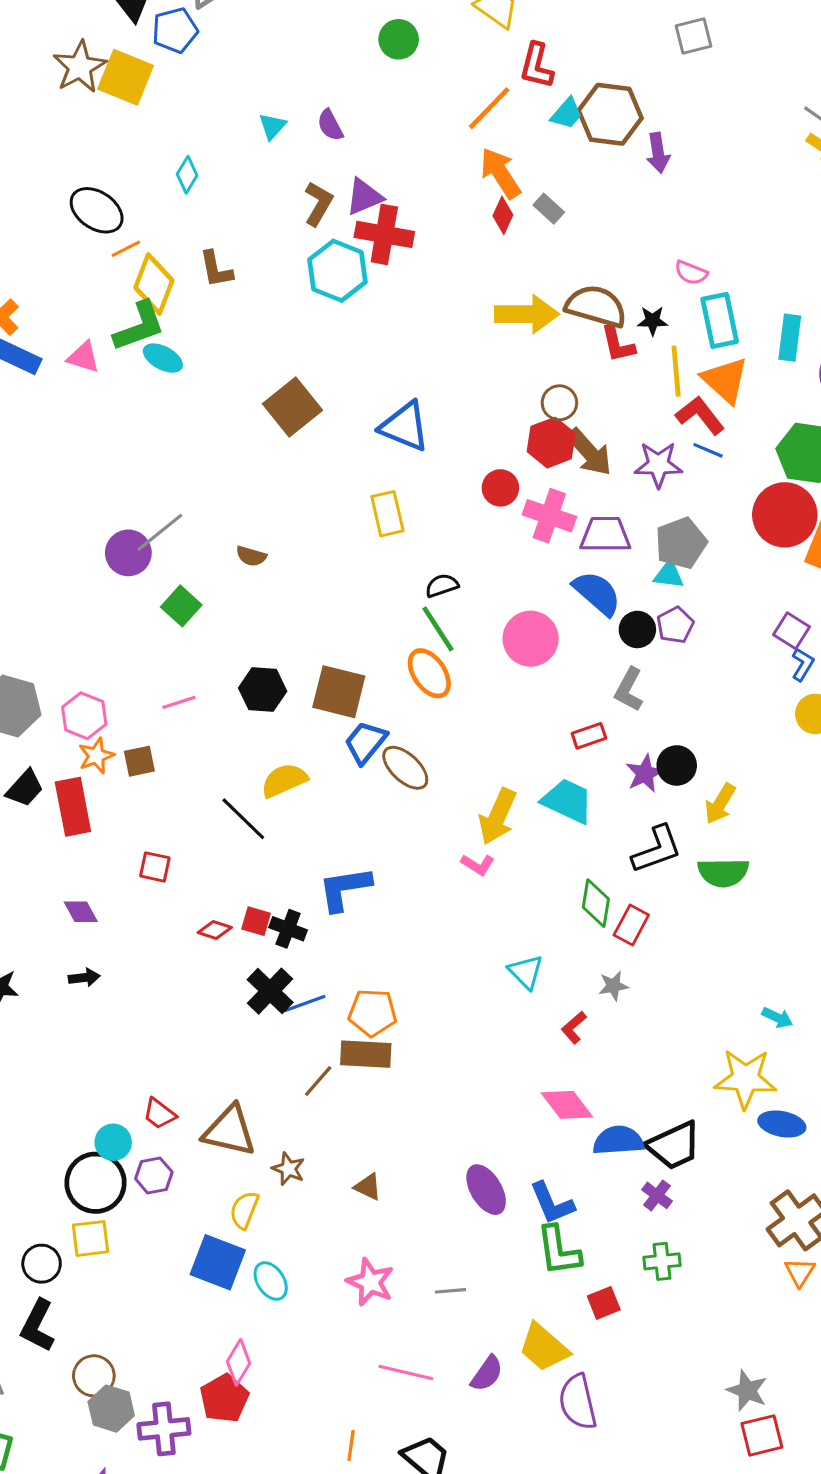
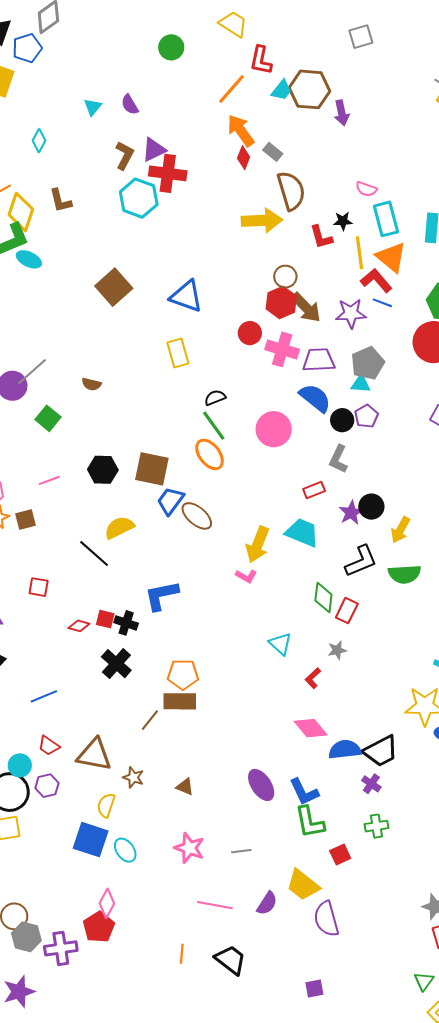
brown semicircle: (596, 306) -> (291, 191), moved, turned 60
blue line: (305, 1003) -> (44, 696), moved

